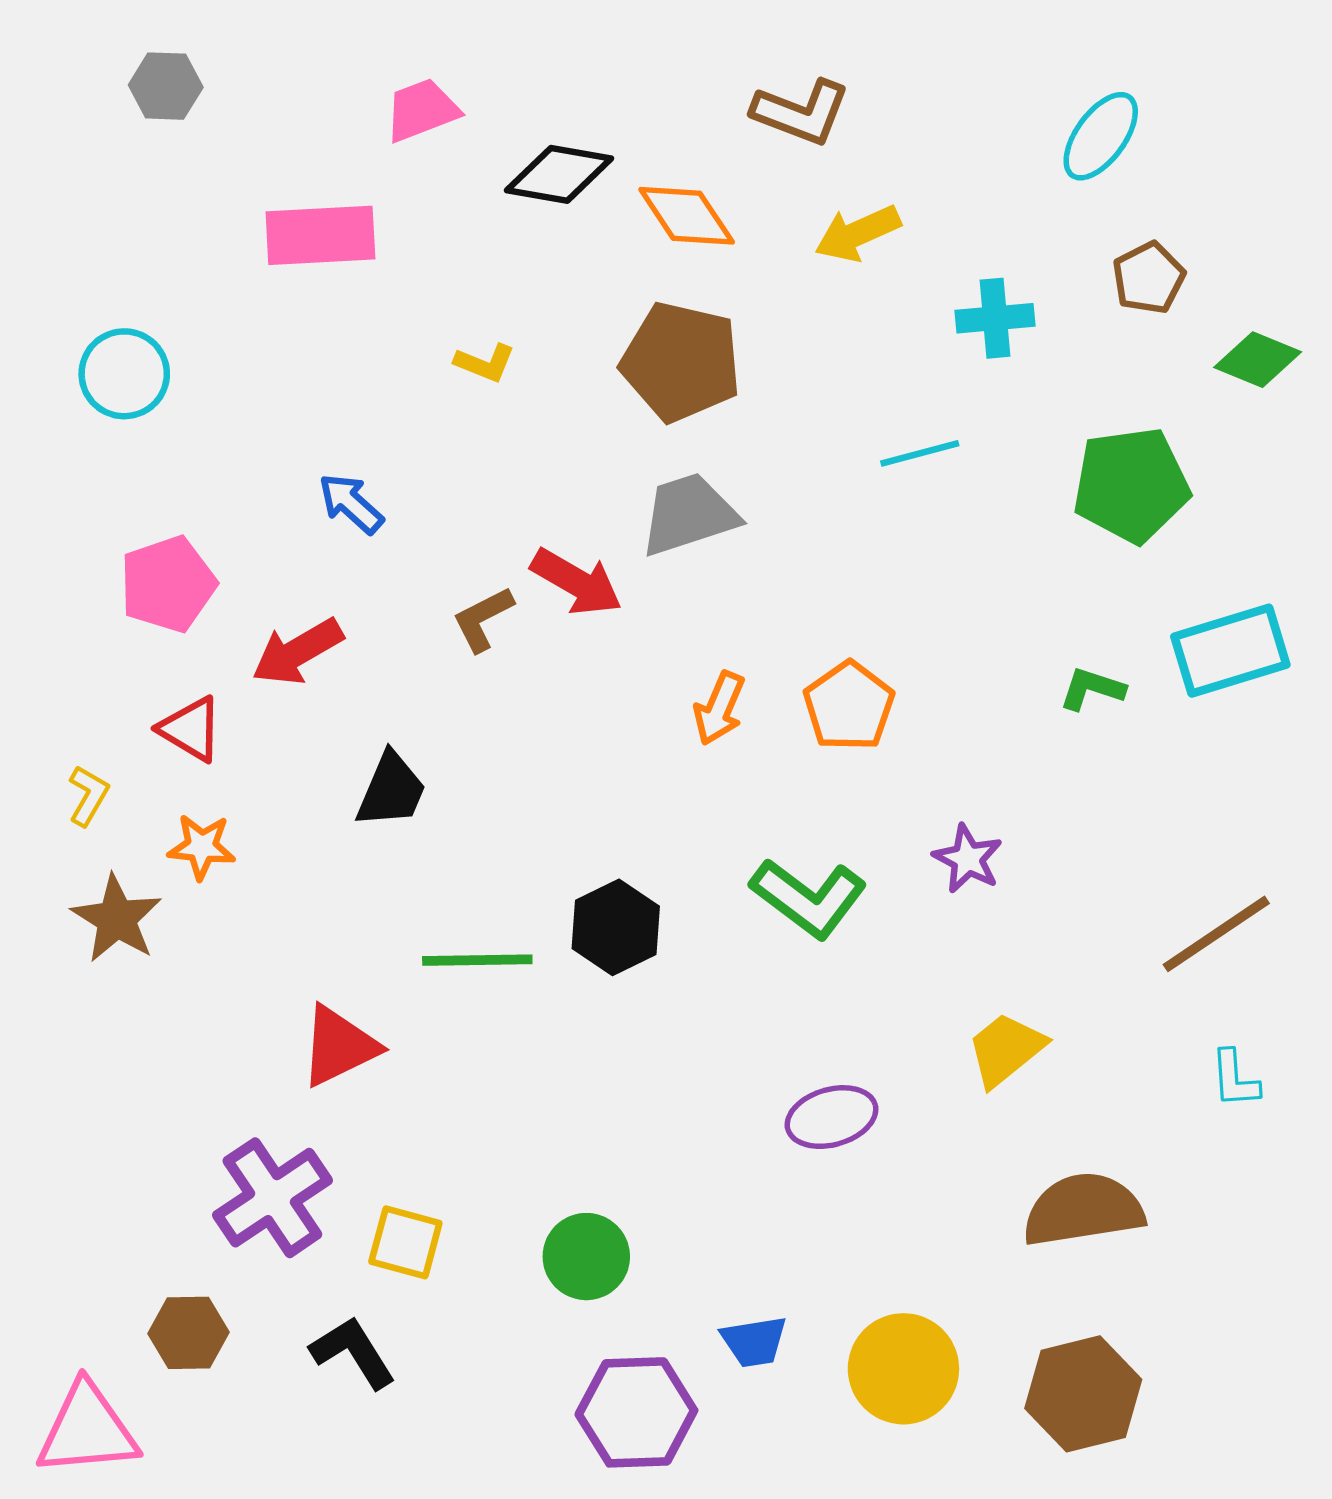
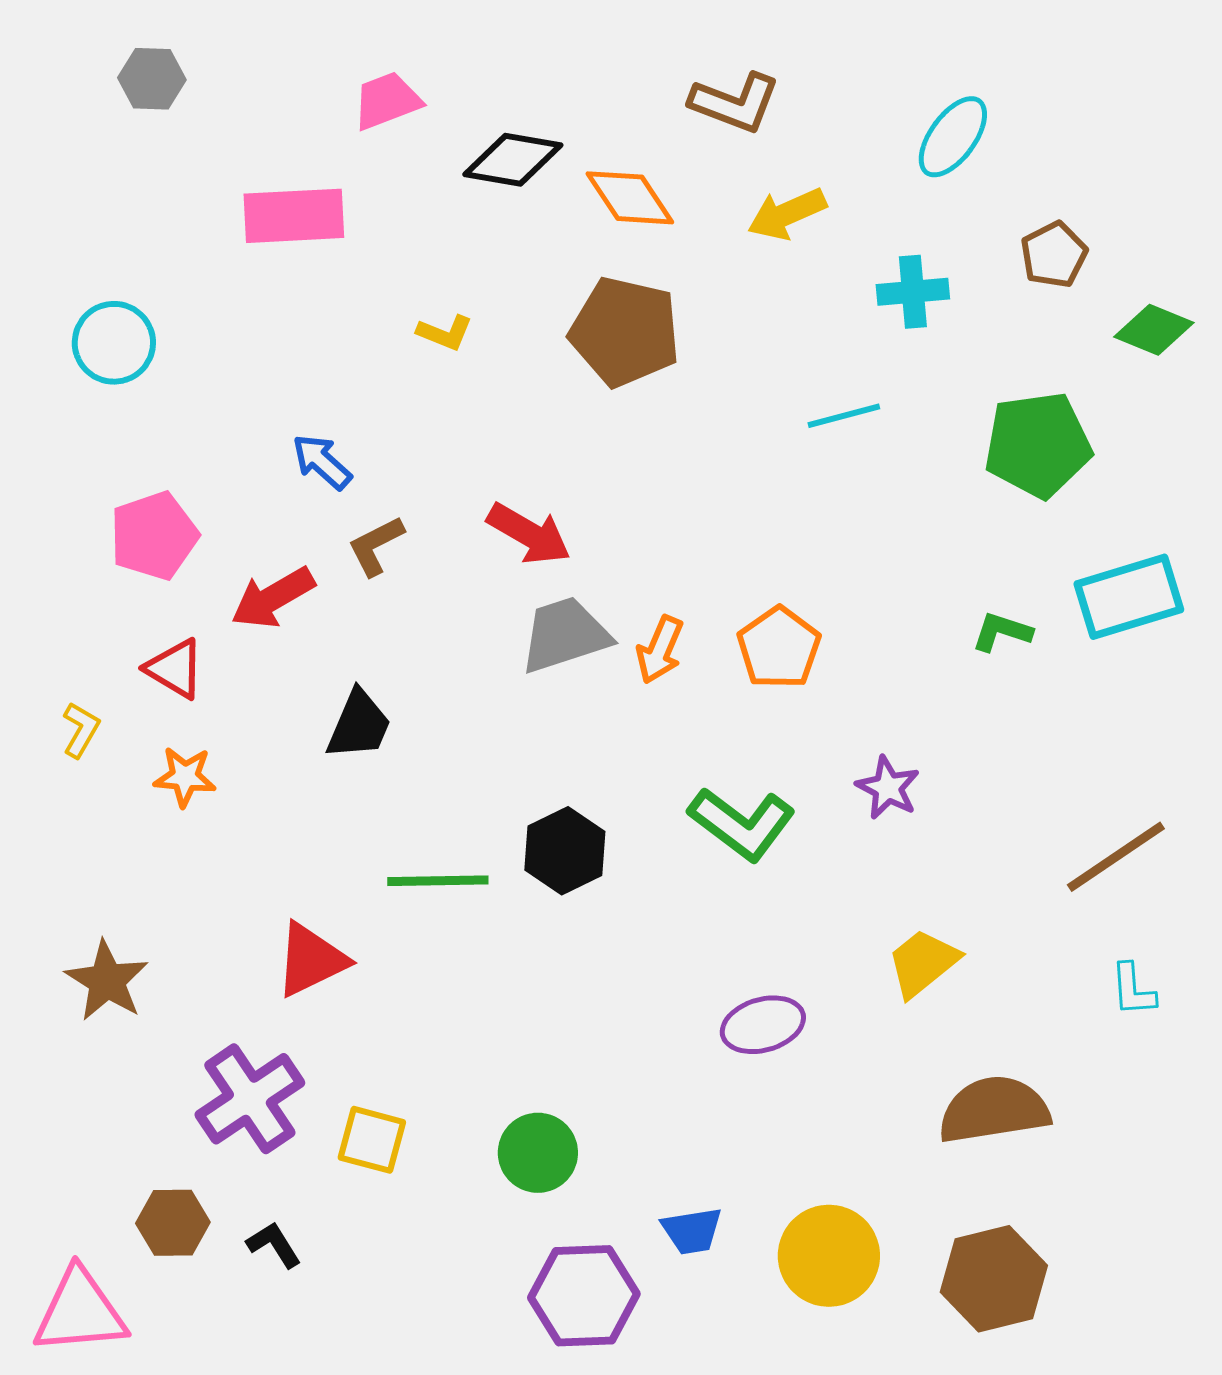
cyan ellipse: (1101, 136) -> (953, 137), moved
gray trapezoid: (689, 514) -> (565, 635), moved
brown L-shape: (483, 619) -> (376, 546), moved
brown star: (117, 919) -> (107, 981), moved
black L-shape: (353, 1352) -> (274, 1245), moved, size x0.7

